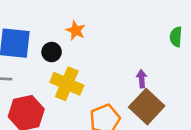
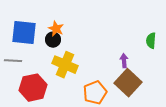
orange star: (76, 30) -> (56, 29), moved
green semicircle: (176, 37) -> (151, 41), moved

